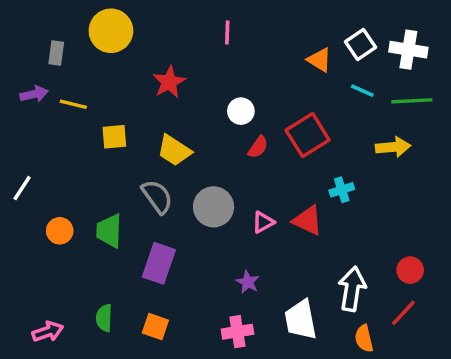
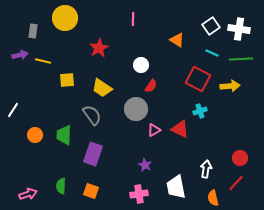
orange triangle: (320, 60) -> (177, 40), moved
red square: (308, 135) -> (198, 79), moved, turned -30
gray circle: (214, 207) -> (136, 109), moved
white arrow: (352, 289) -> (206, 169), size x0.7

